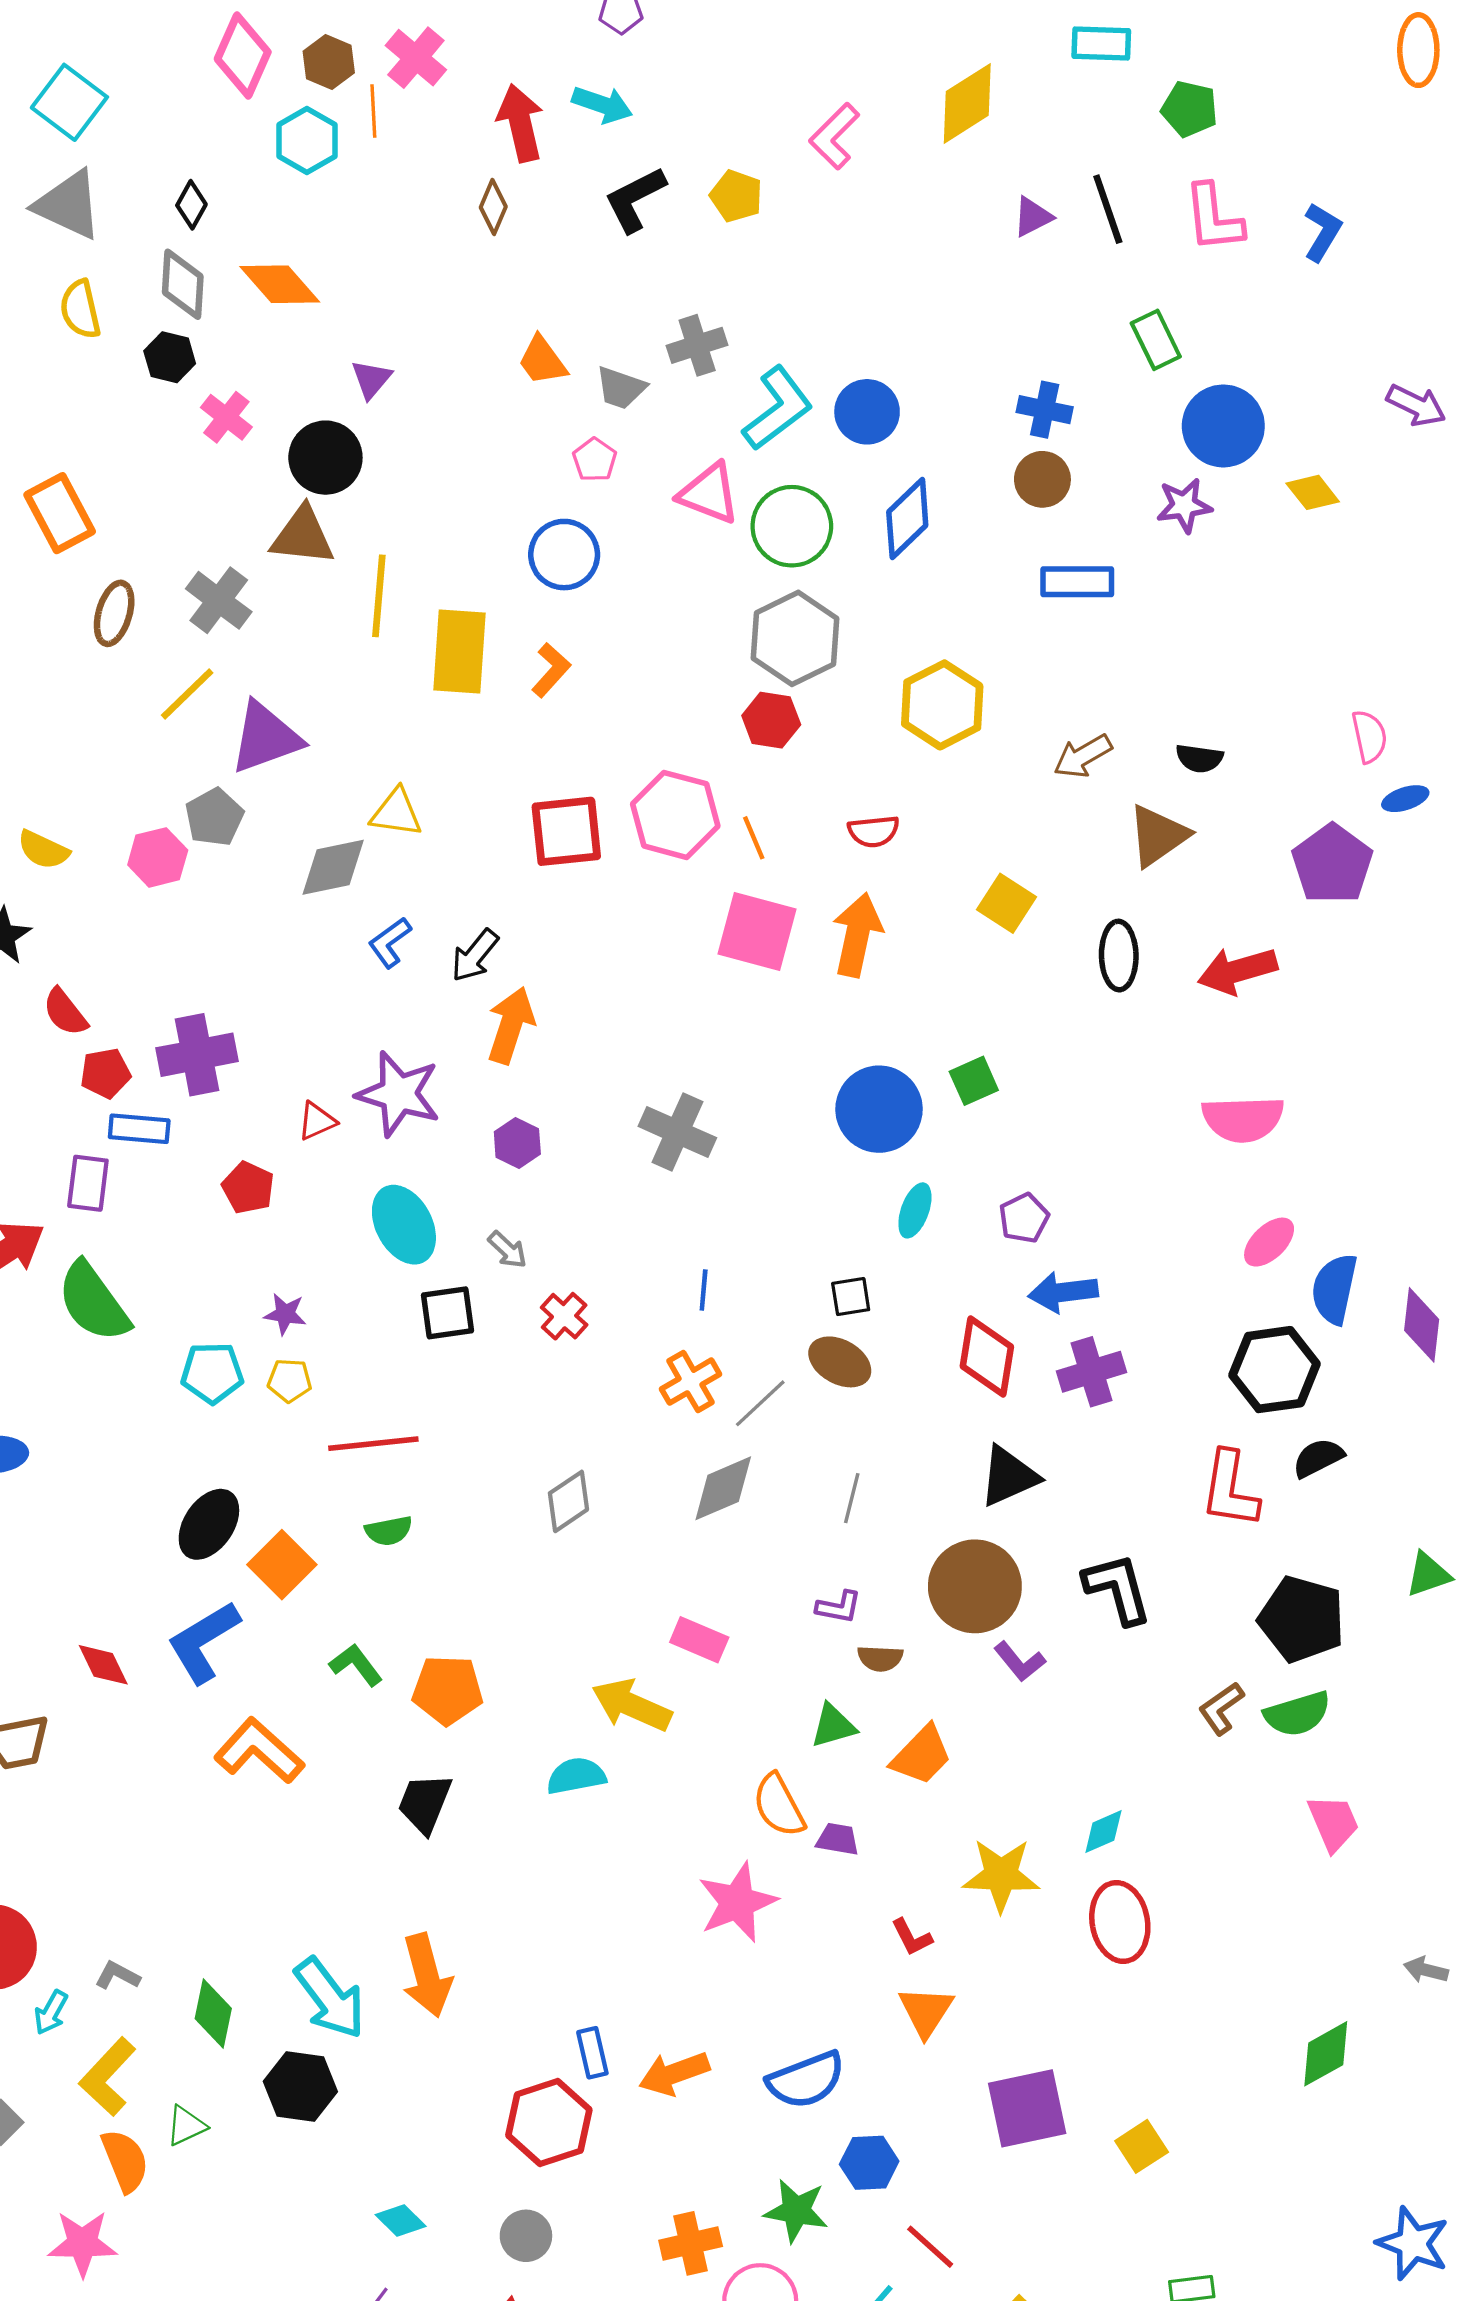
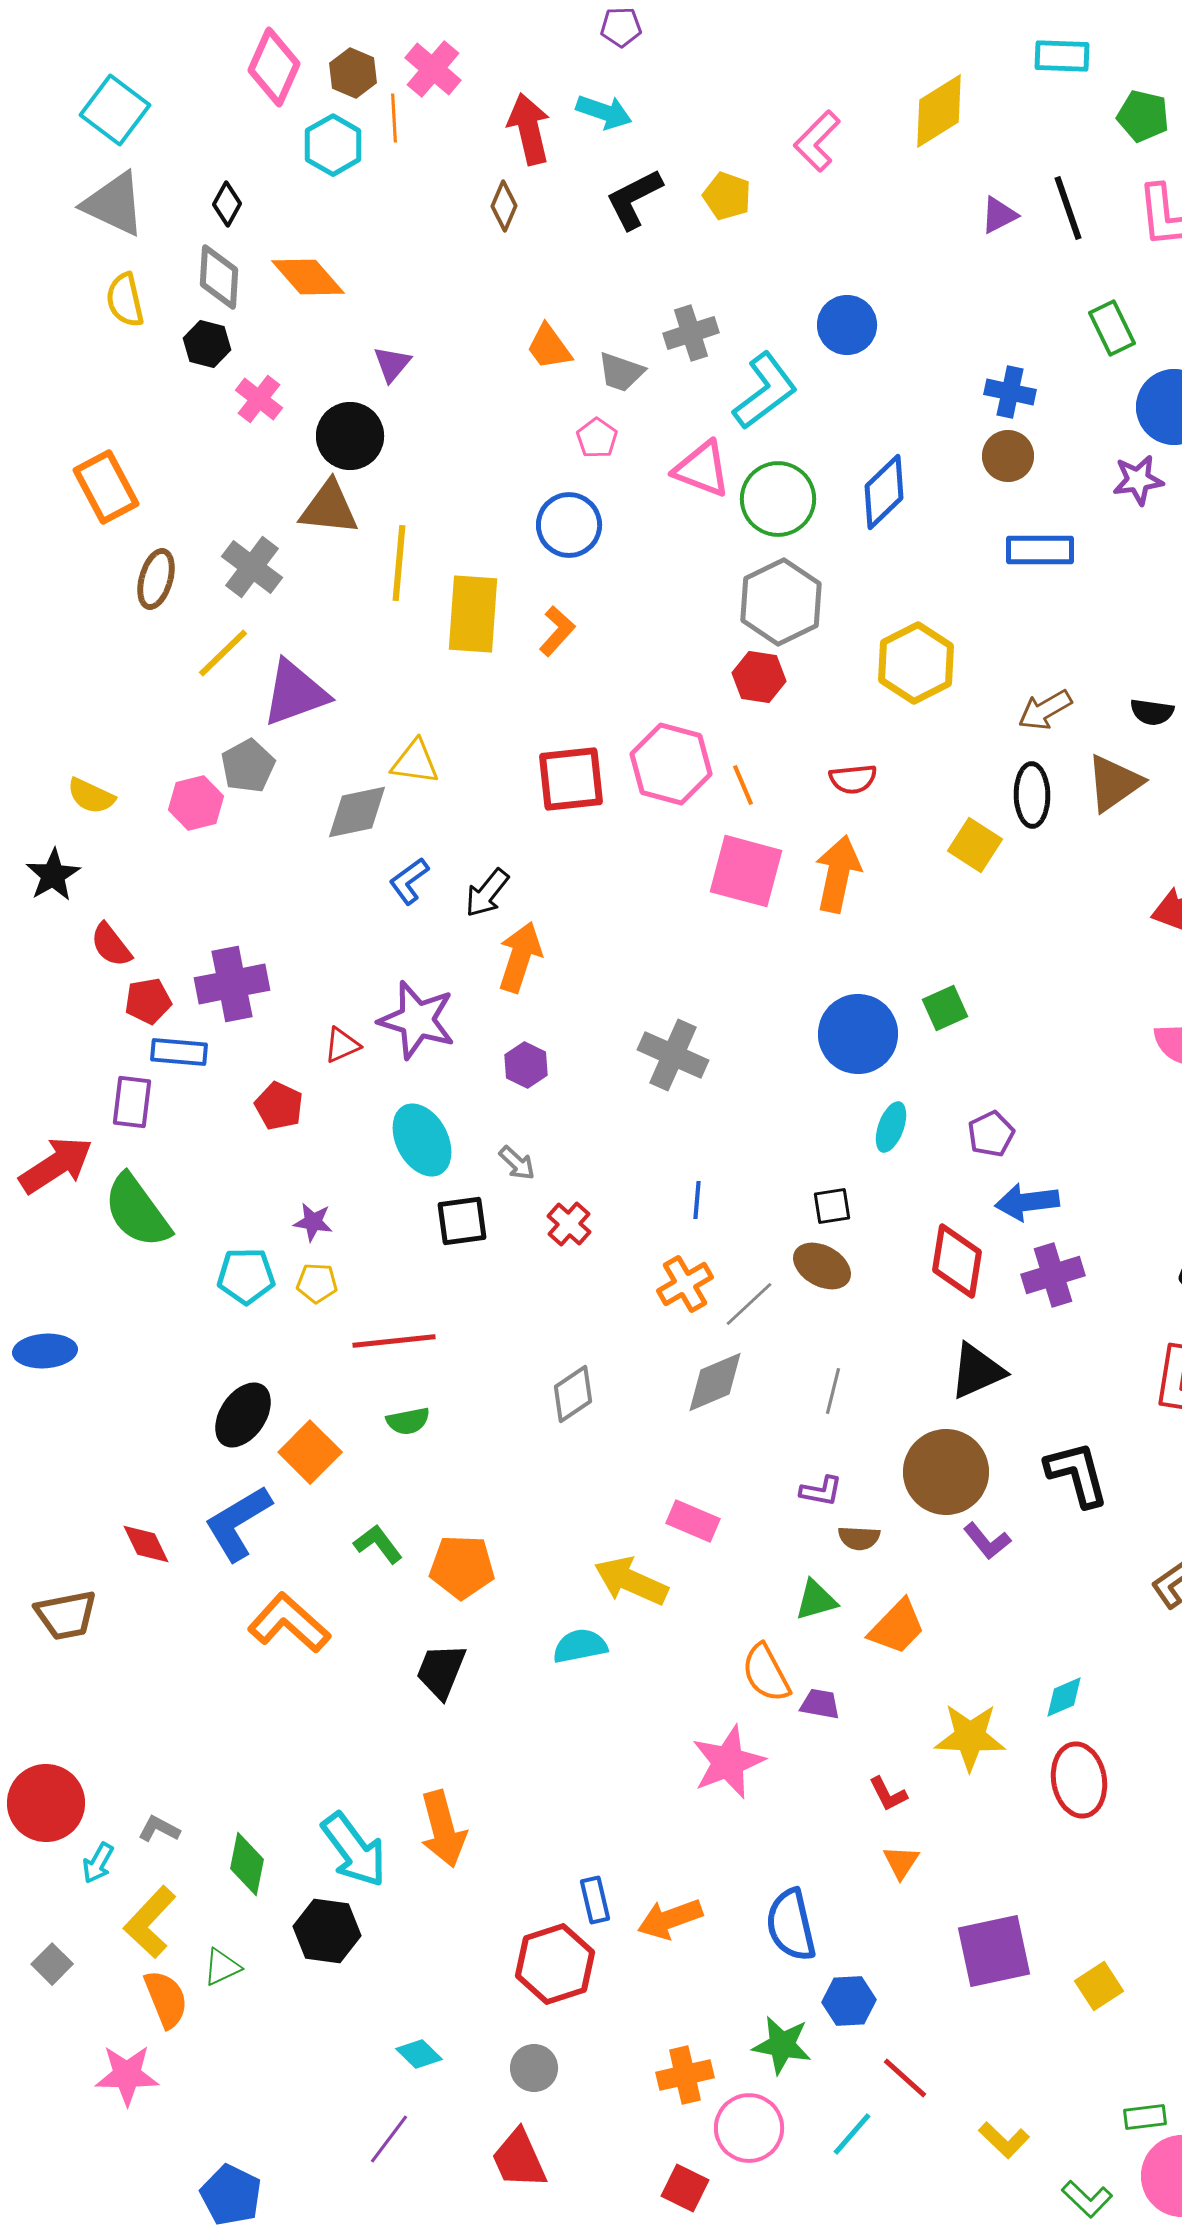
blue circle: (867, 412) -> (847, 325), moved
black ellipse: (1119, 956) -> (1032, 795), moved
orange triangle: (926, 2011) -> (901, 1862), size x0.7
blue semicircle: (806, 2080) -> (791, 1925), turned 98

